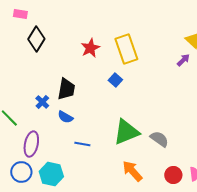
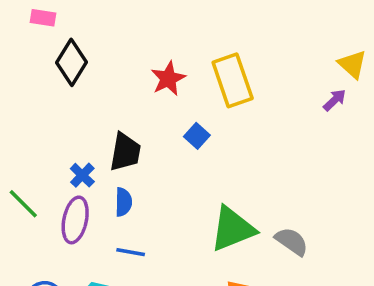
blue square: (115, 80) -> (197, 136), moved
blue semicircle: (65, 117) -> (123, 202), turned -119
purple ellipse: (31, 144) -> (75, 220), moved
blue line: (82, 144) -> (131, 252), moved

